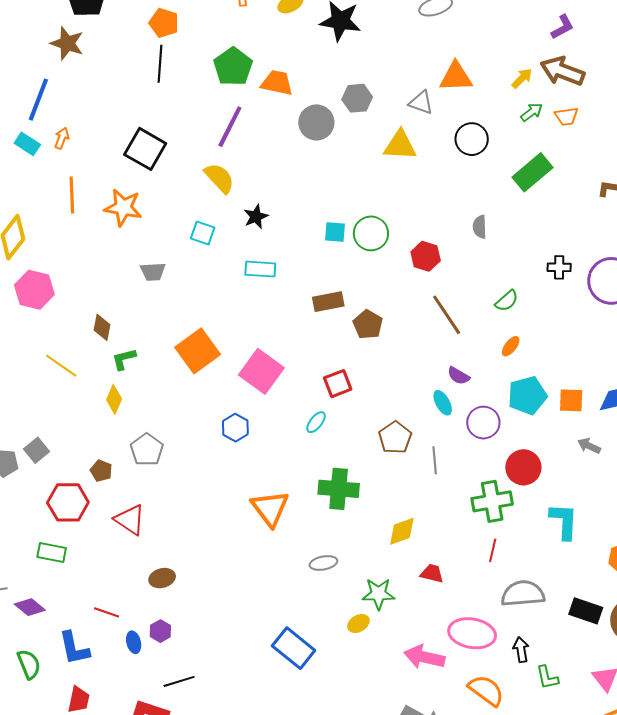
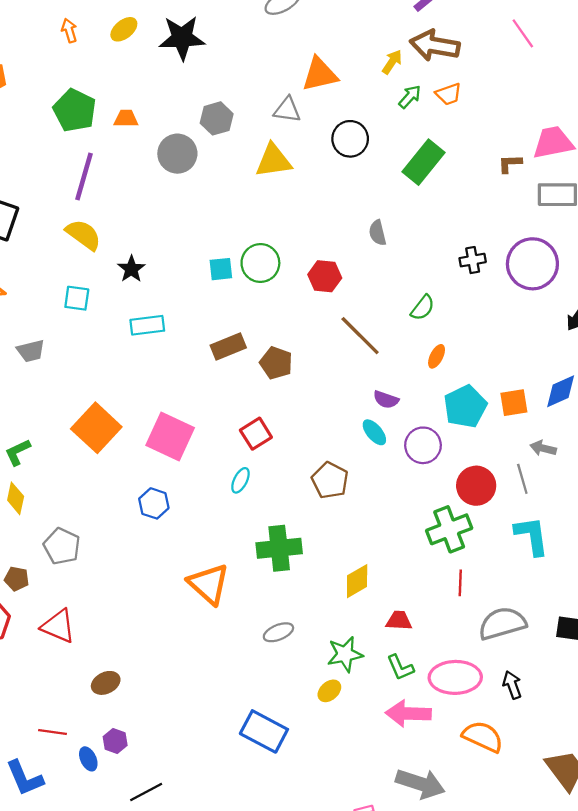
orange trapezoid: (277, 83) -> (126, 119), size x0.7
gray line: (435, 460) -> (522, 479), moved
green L-shape: (547, 677) -> (400, 667), moved

